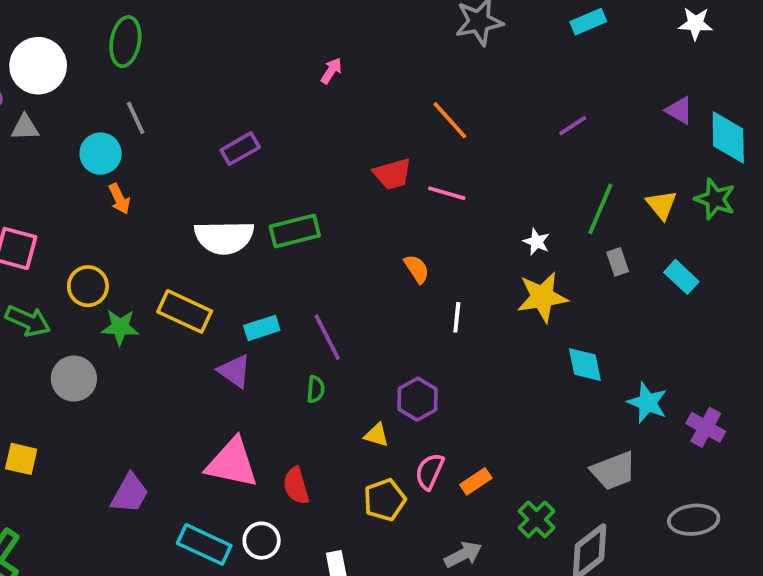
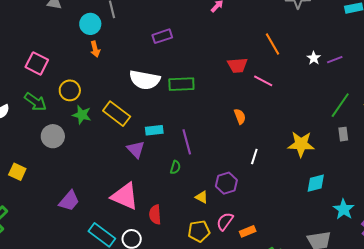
white star: (536, 242) -> (314, 58), moved
white line: (457, 317) -> (254, 156), moved
cyan diamond: (585, 365) -> (316, 183), turned 75

